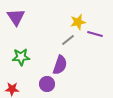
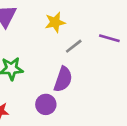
yellow star: (78, 22) -> (55, 22), moved

